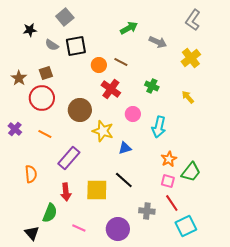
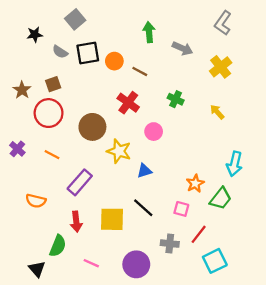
green arrow: (129, 28) -> (149, 32), turned -66
orange circle: (99, 65) -> (114, 61), moved
cyan arrow: (159, 127) -> (234, 164), moved
orange semicircle: (31, 174) -> (36, 201), turned 108
pink square: (168, 181) -> (181, 209), moved
red line: (172, 203) -> (199, 234), turned 72

